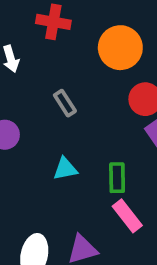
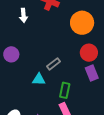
gray rectangle: (65, 103) -> (54, 64), moved, turned 72

